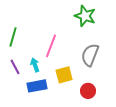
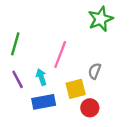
green star: (85, 16) -> (100, 19), turned 30
gray semicircle: (90, 55) -> (95, 71), moved, size x0.6
red circle: (88, 91) -> (90, 108), moved

